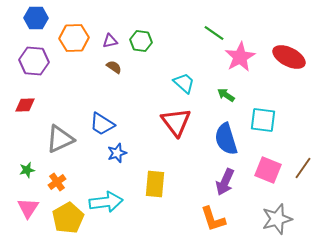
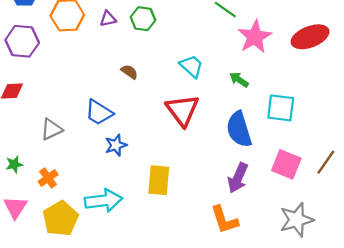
red ellipse: (289, 57) -> (310, 37), turned -48
brown semicircle: (114, 67) -> (129, 72), moved
gray triangle: (60, 139) -> (51, 129), size x0.7

